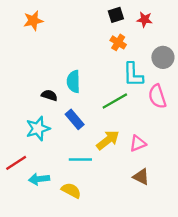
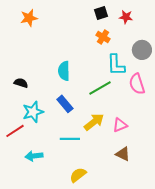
black semicircle: (49, 95) -> (21, 83), moved
red line: (16, 163) -> (15, 131), moved
yellow semicircle: (71, 190) -> (78, 175), moved, turned -66

